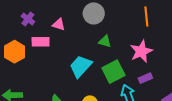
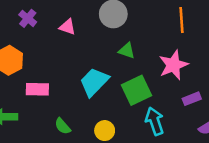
pink rectangle: (41, 42) -> (37, 89), moved
purple rectangle: (145, 78) -> (192, 99), moved

